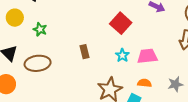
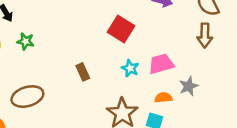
green star: (40, 29) -> (26, 41), moved
gray star: (175, 84) -> (189, 86), moved

